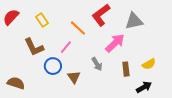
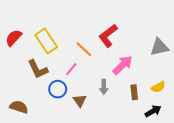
yellow rectangle: (42, 20) -> (46, 41), size x1.6
gray triangle: (134, 21) -> (159, 47), moved
gray arrow: (97, 64) -> (104, 87), turned 32

